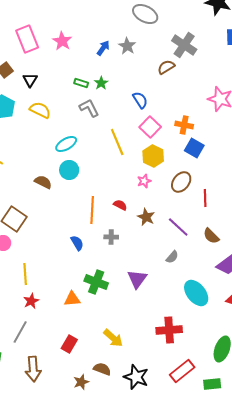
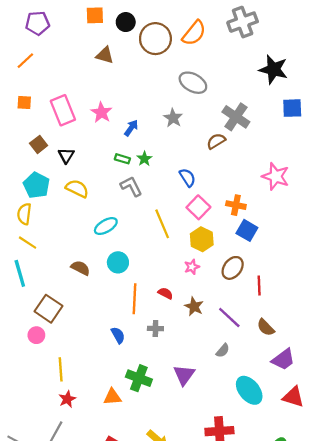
blue arrow: (103, 48) -> (131, 128), moved
cyan circle: (69, 170) -> (118, 262), moved

